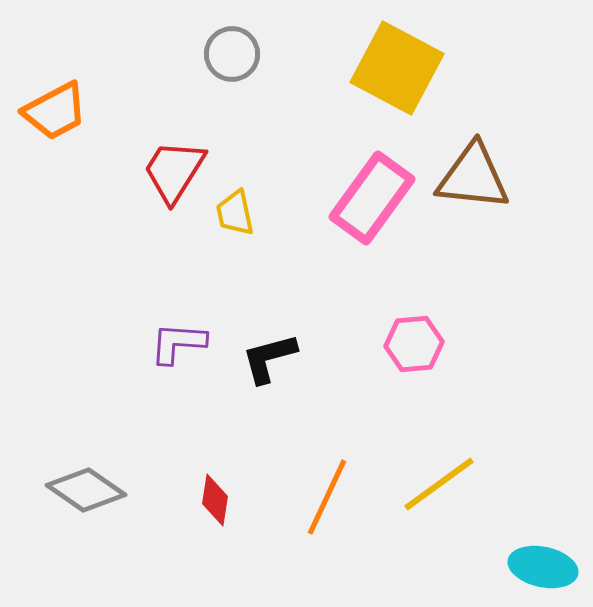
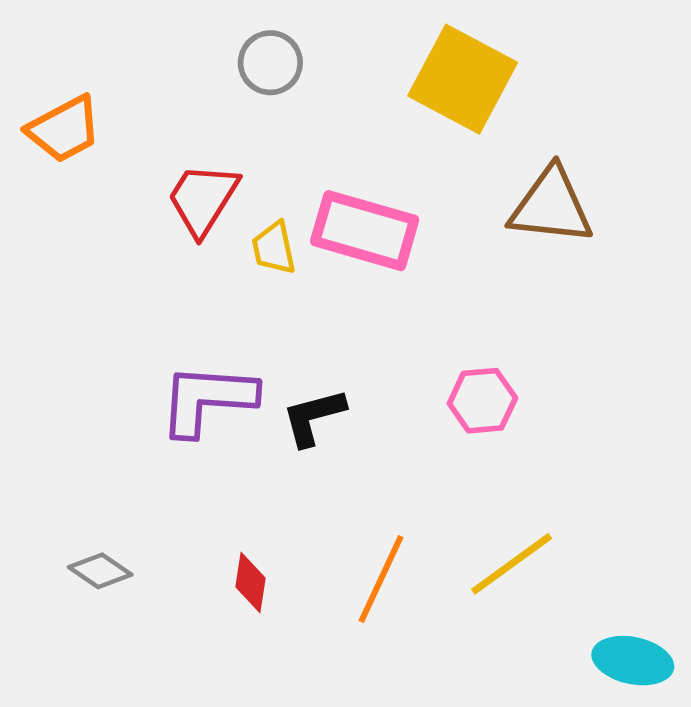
pink rectangle: (372, 198) -> (365, 231), moved, turned 70
purple L-shape: (178, 343) -> (207, 400), size x1.5
gray diamond: (86, 490) -> (100, 571), size x0.7

